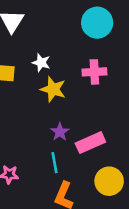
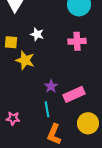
yellow star: (53, 89) -> (25, 60), moved

